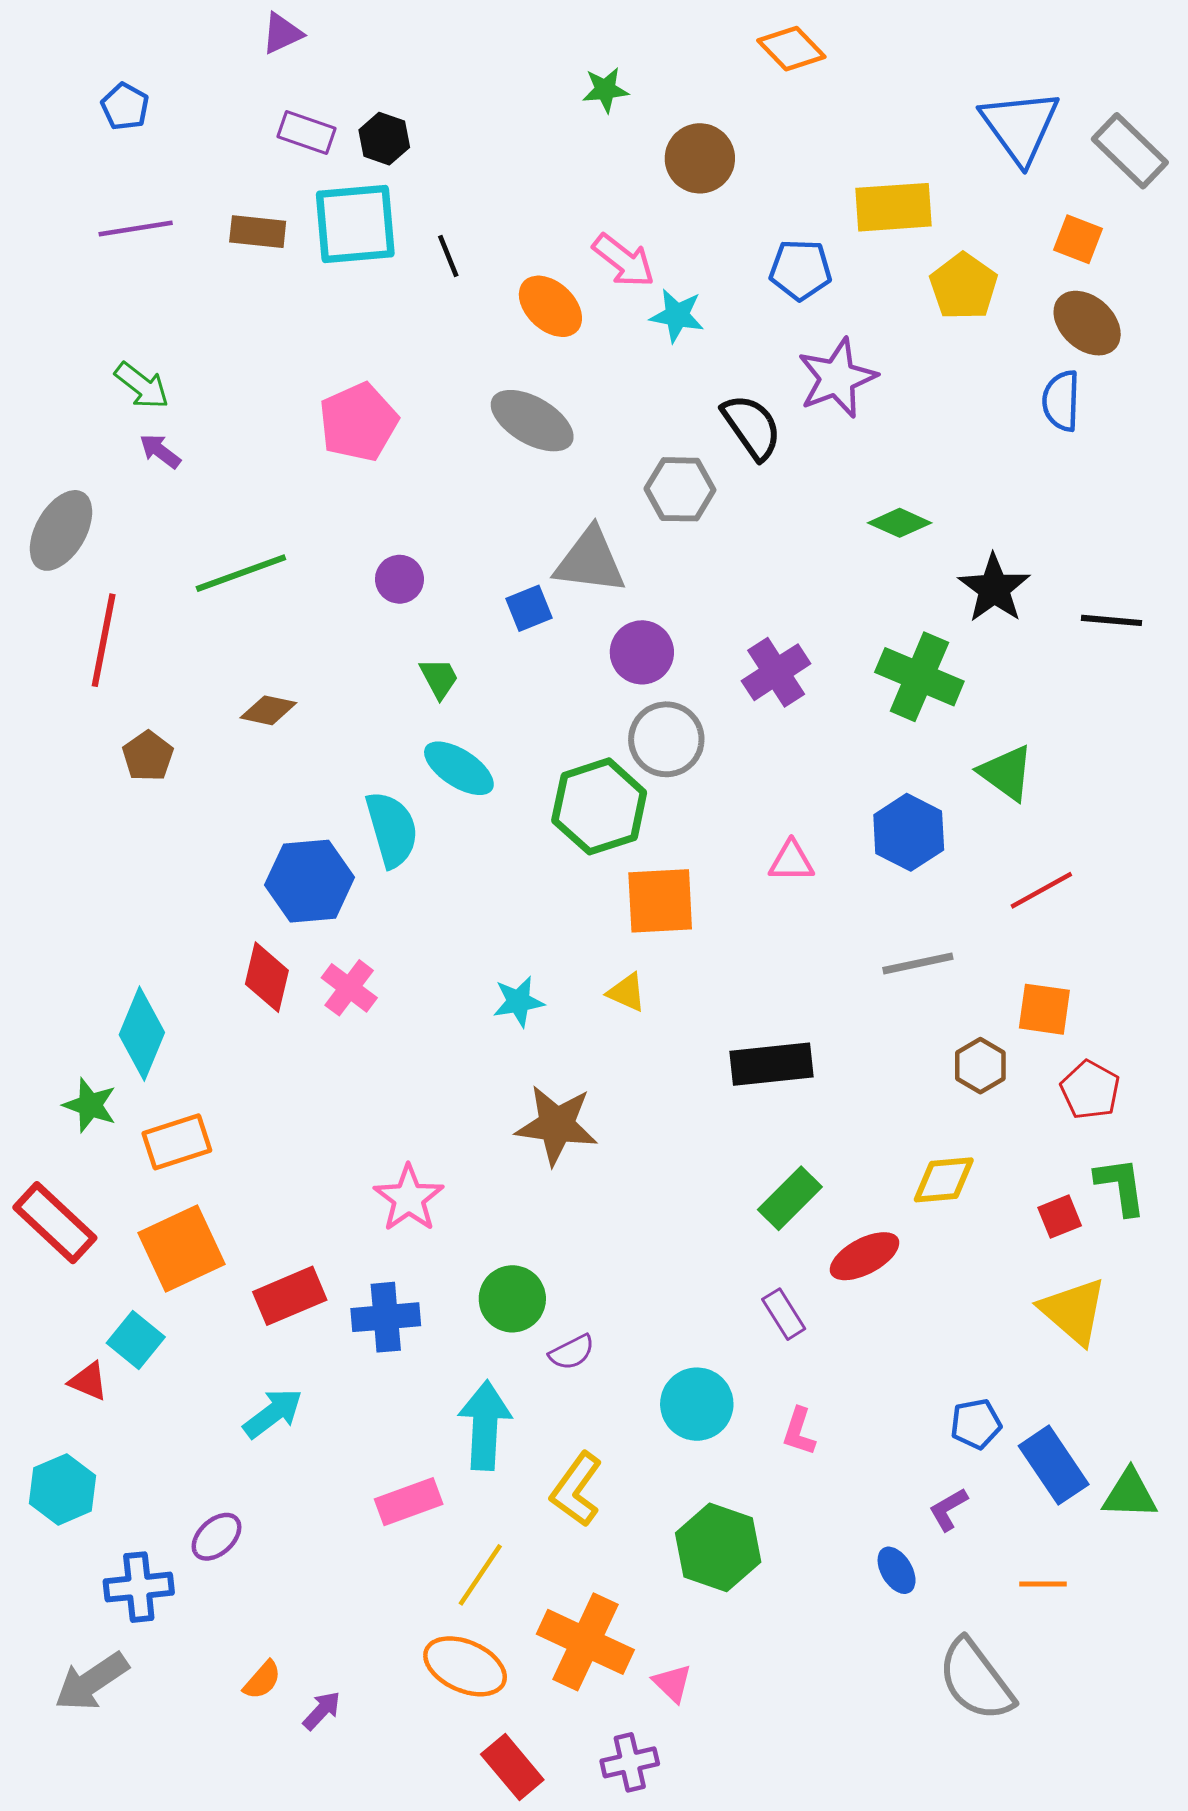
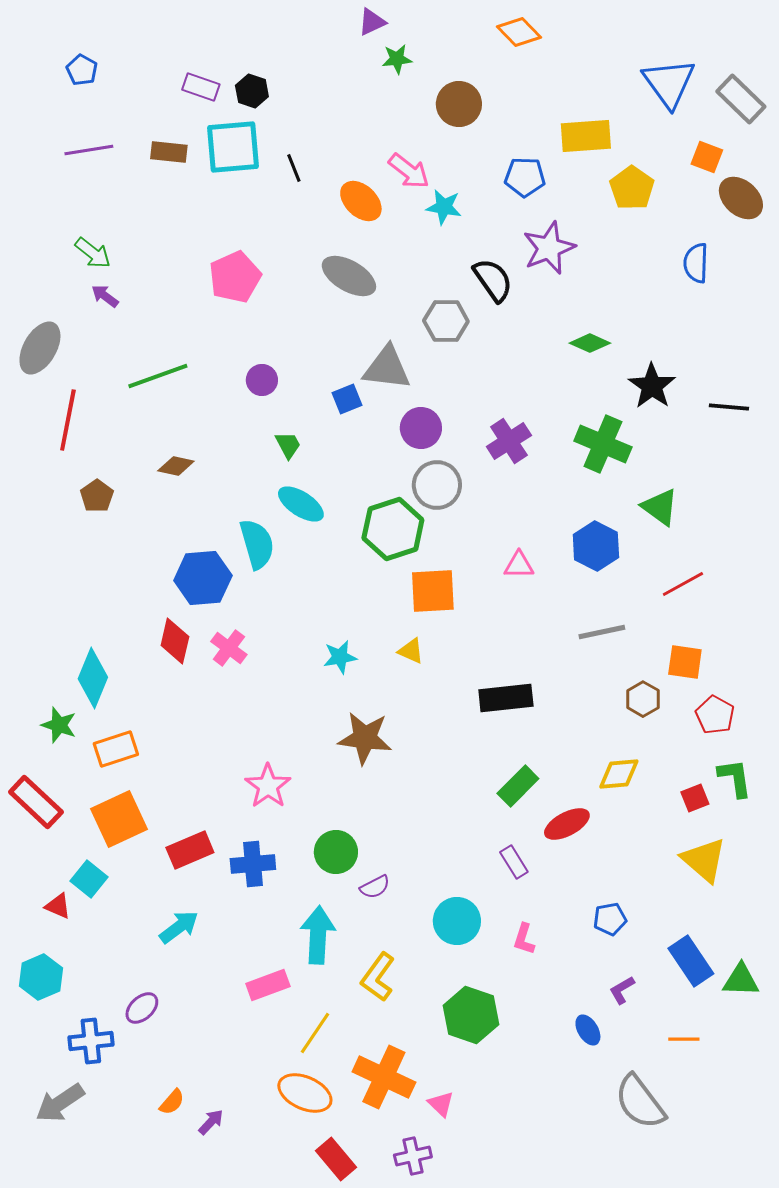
purple triangle: (282, 33) -> (372, 22), moved
brown ellipse: (1087, 323) -> (741, 198), moved
blue pentagon: (976, 1424) -> (610, 919), moved

